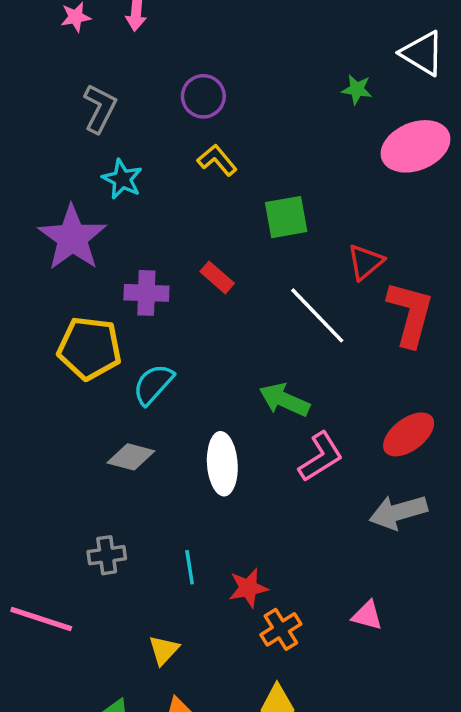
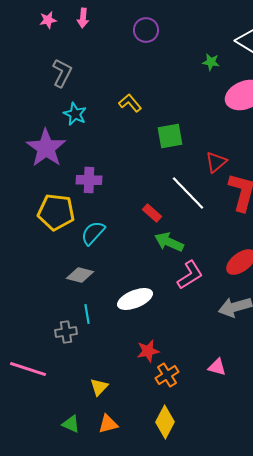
purple circle: (203, 96) -> (146, 30), moved
red rectangle: (217, 277) -> (152, 213), moved
white ellipse: (222, 464) -> (135, 299), moved, turned 72
cyan line: (190, 567) -> (87, 314), moved

